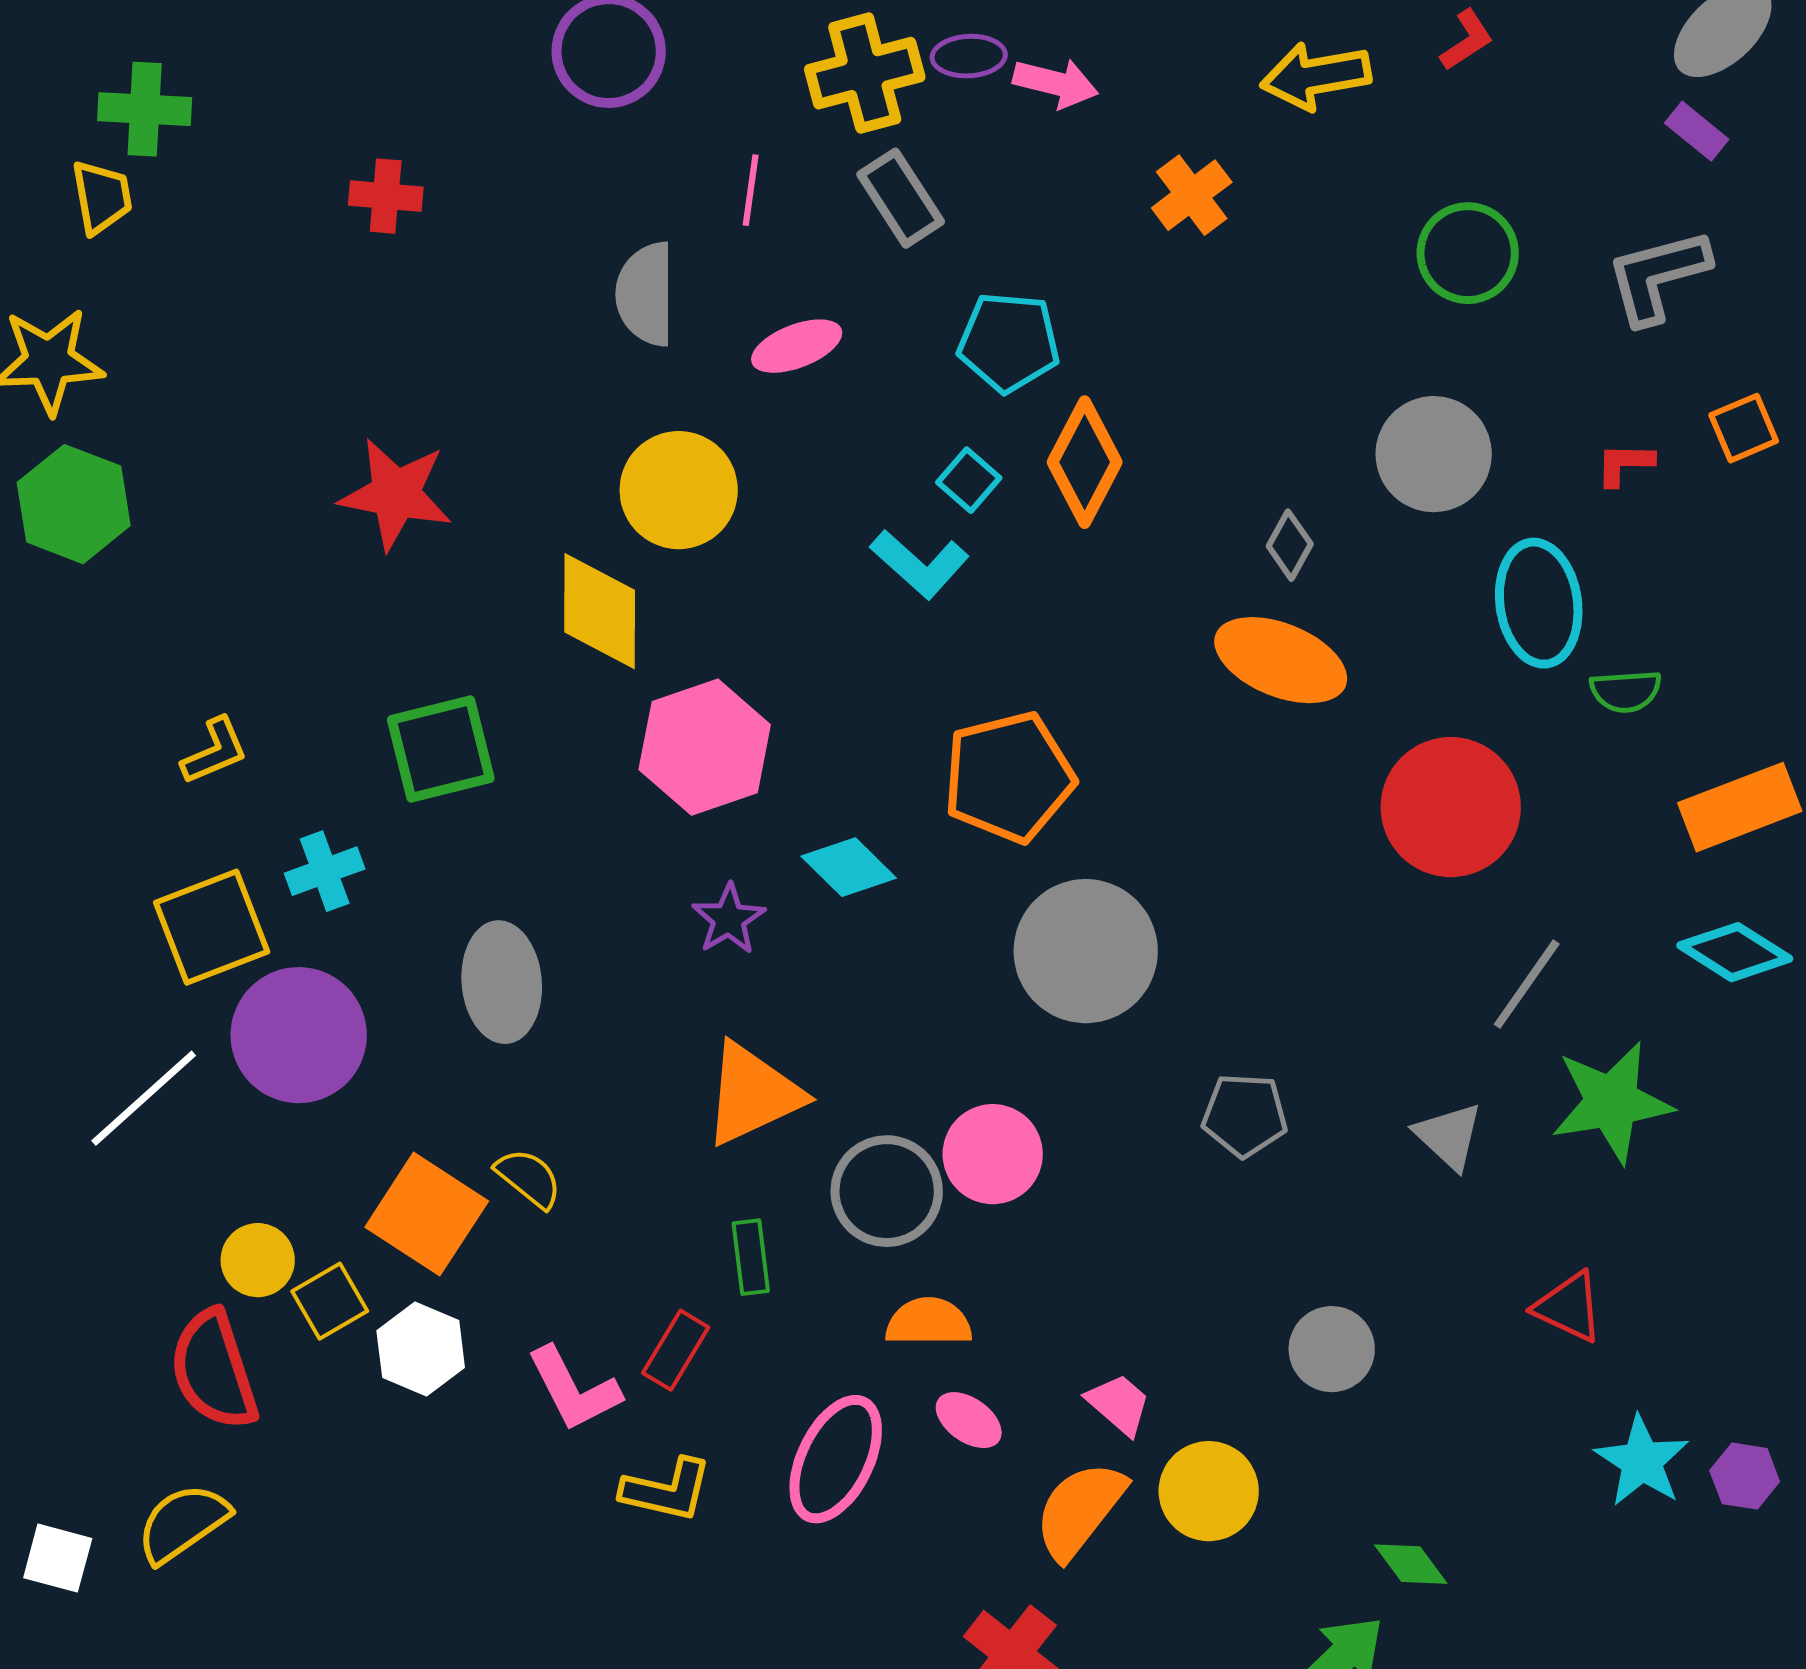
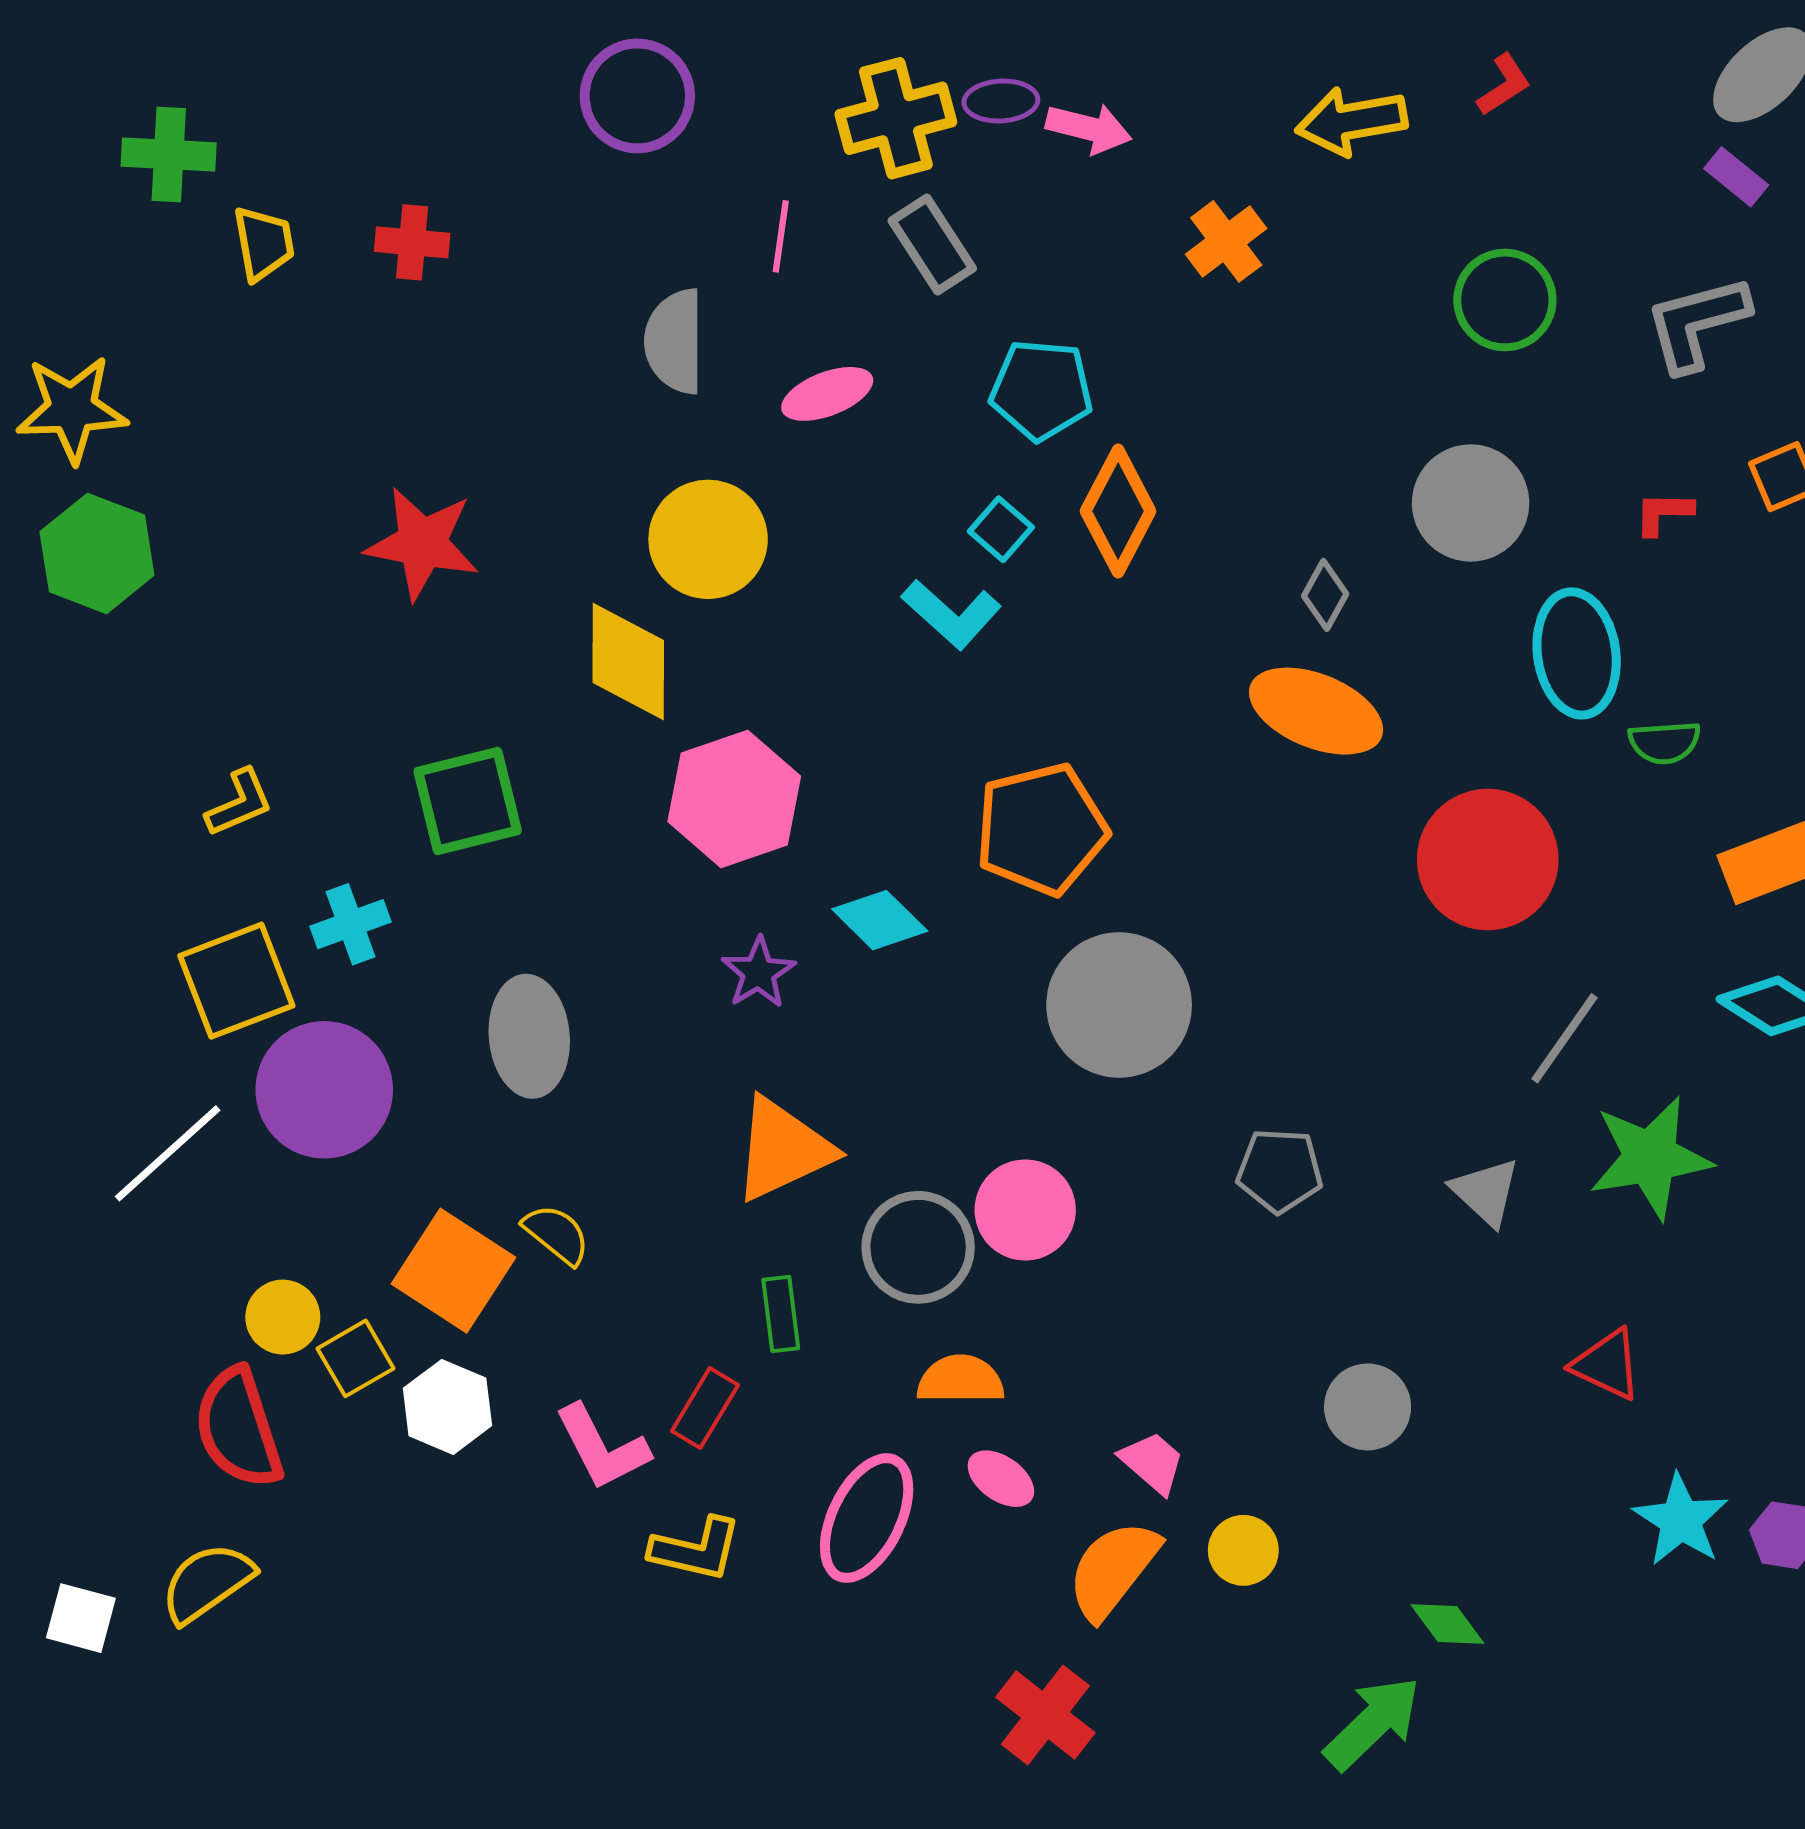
yellow trapezoid: (102, 197) -> (264, 243), moved
yellow circle: (1209, 1491) -> (1243, 1550), size x0.7

